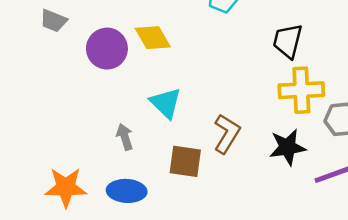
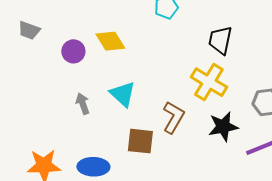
purple circle: (107, 49) -> (73, 51), size x0.7
yellow cross: (301, 90) -> (209, 82), moved, turned 36
gray arrow: (125, 137) -> (83, 104), moved

